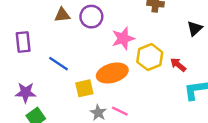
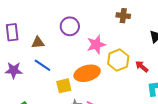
brown triangle: (62, 15) -> (38, 43), moved
purple rectangle: (23, 42) -> (12, 32), moved
purple star: (26, 93) -> (14, 70), moved

